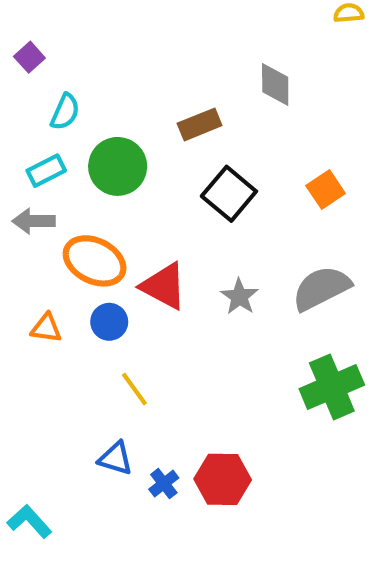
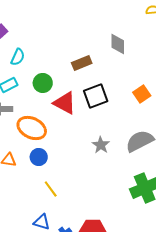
green circle: (118, 166) -> (43, 83), size x0.7
black square: (229, 194) -> (96, 96), turned 30
red triangle: (164, 286) -> (65, 103), moved

